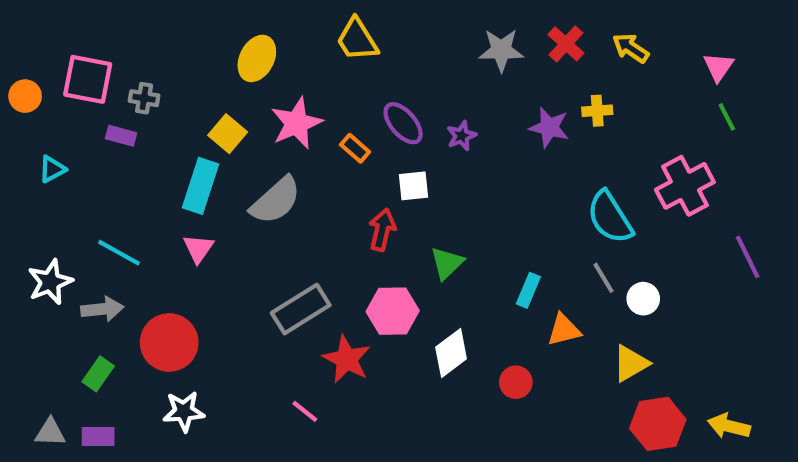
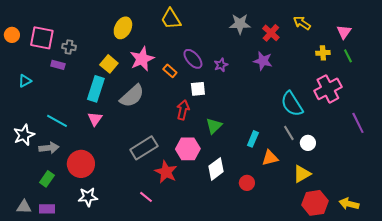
red cross: (566, 44) -> (271, 33), moved
orange circle: (25, 96) -> (12, 35), moved
yellow cross: (597, 111) -> (323, 53), moved

